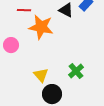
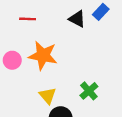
orange star: (41, 27) -> (43, 56), moved

